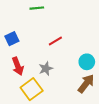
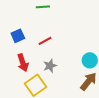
red line: (55, 41) -> (45, 41), moved

